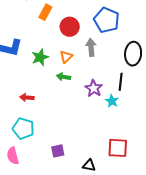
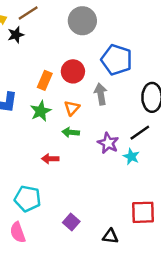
orange rectangle: (45, 12) -> (45, 80), moved
black line: (121, 82) -> (140, 133), turned 54
red arrow: (27, 97) -> (50, 159), moved
purple square: (58, 151) -> (71, 222), turned -32

